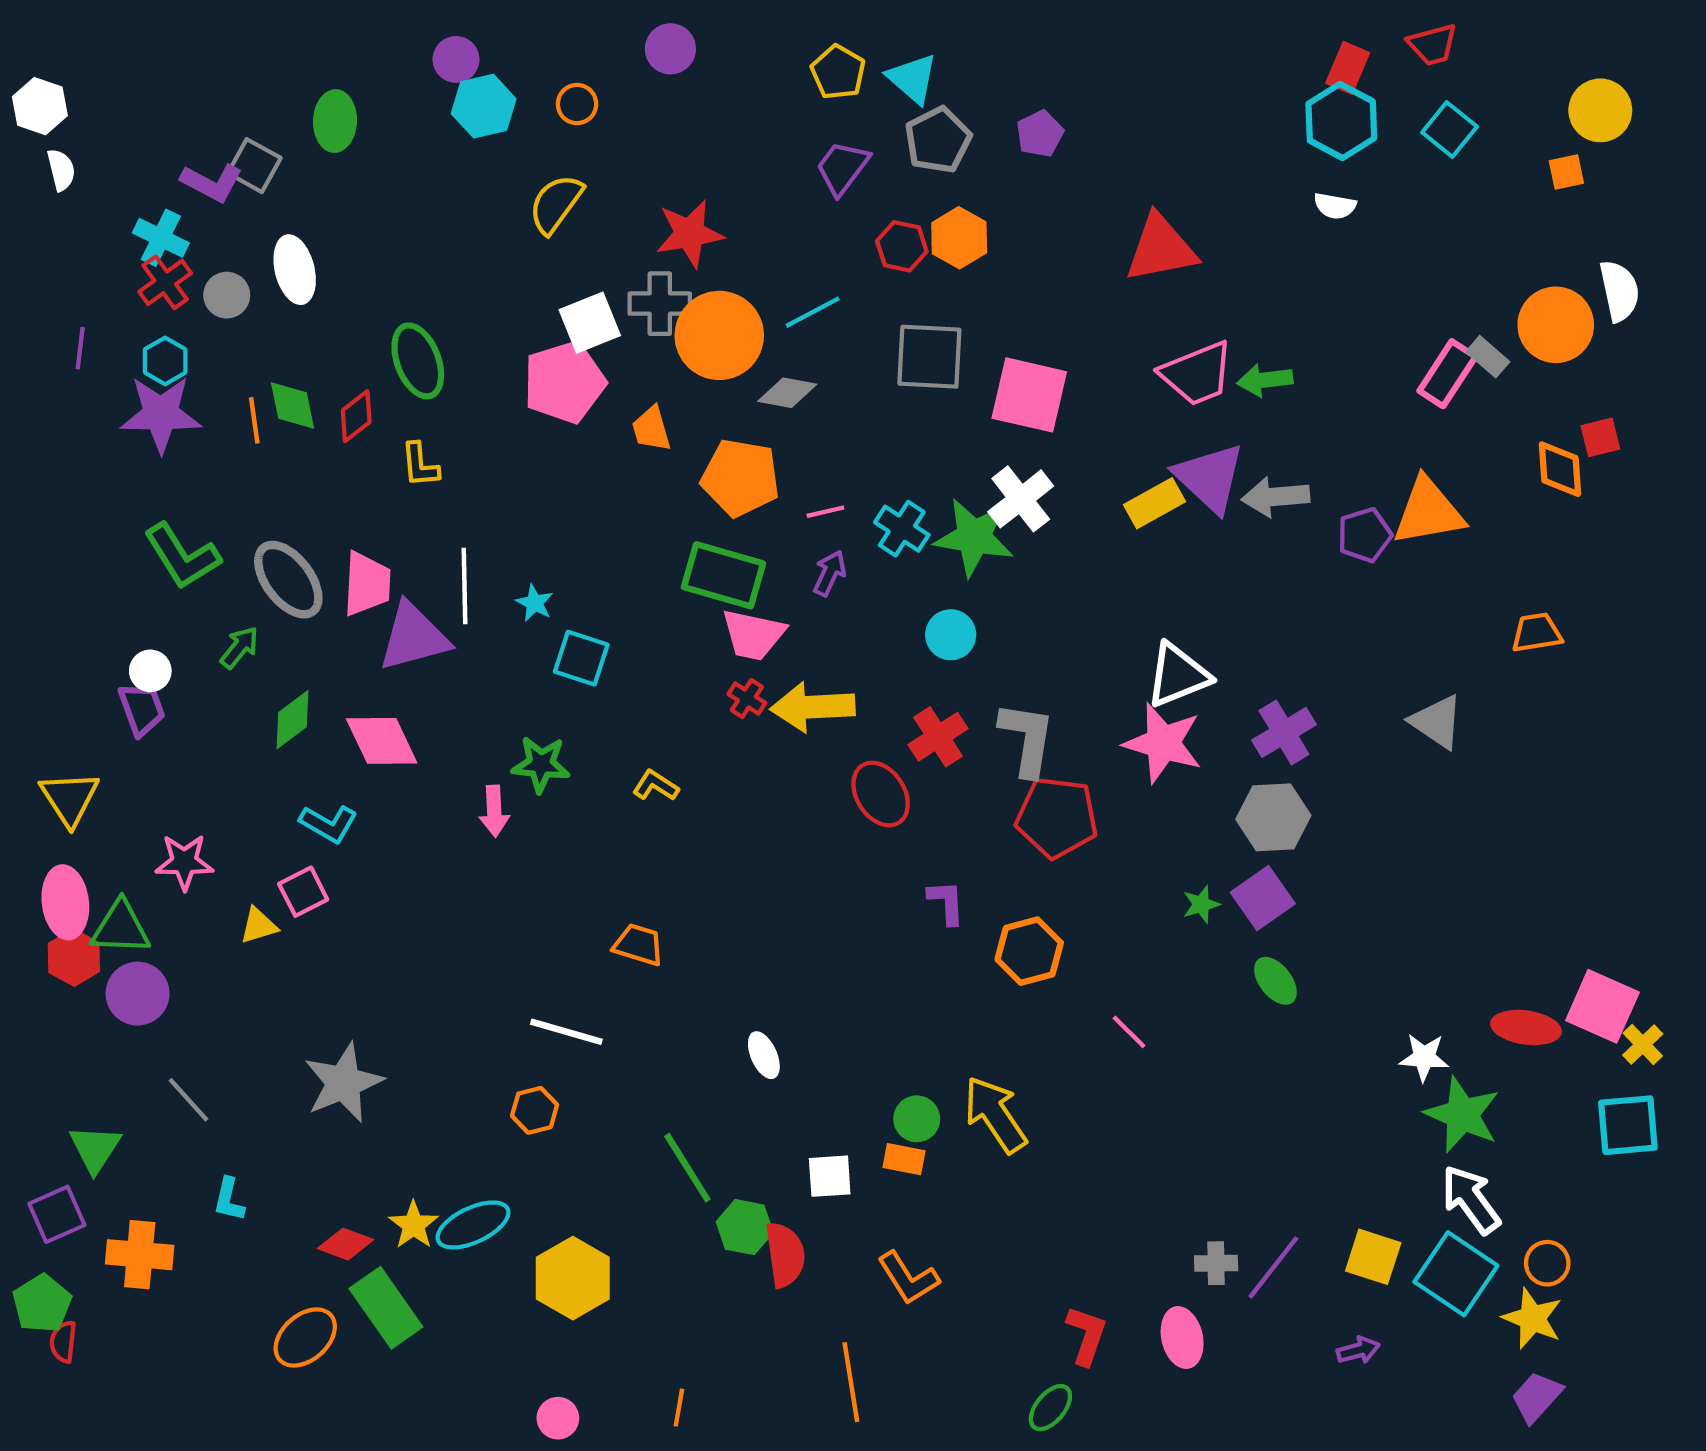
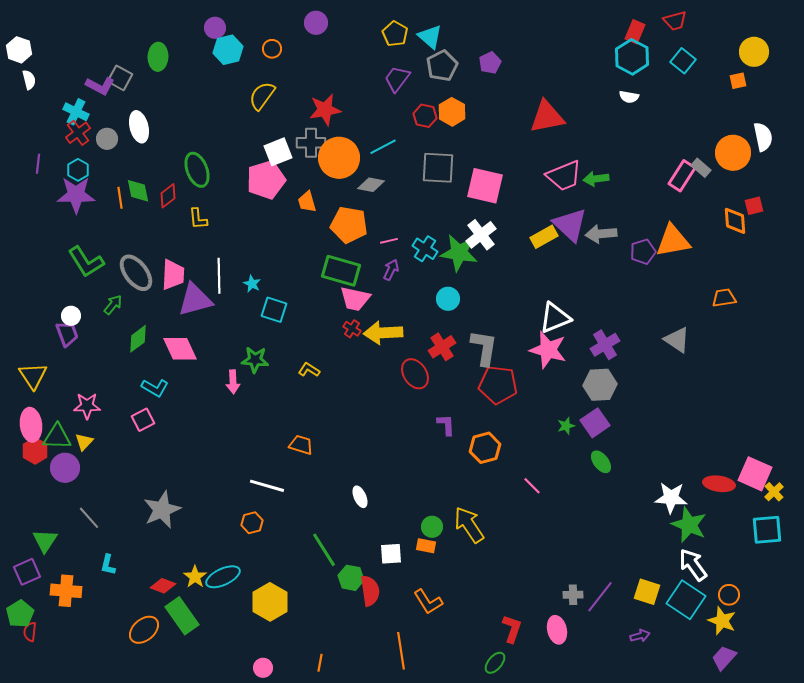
yellow triangle: (259, 926) -> (84, 442), moved, turned -30
white star: (1424, 1057) -> (671, 498), size x1.4

